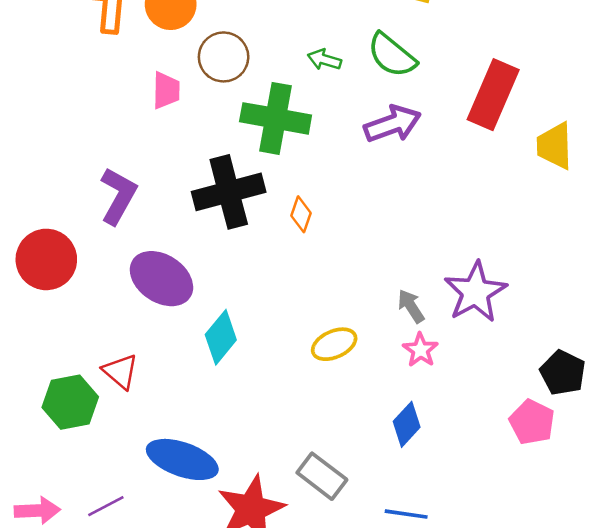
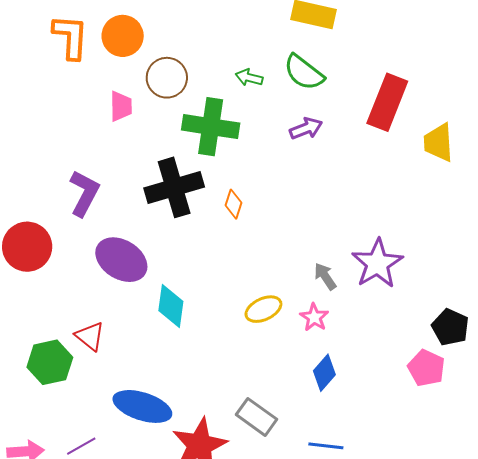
purple arrow: (393, 124) -> (306, 128), size x0.7
cyan diamond: (221, 337) -> (171, 306), turned -30
pink star: (420, 350) -> (314, 317), moved

